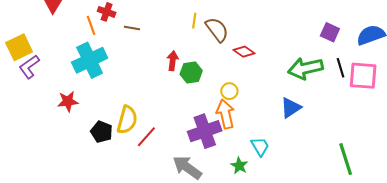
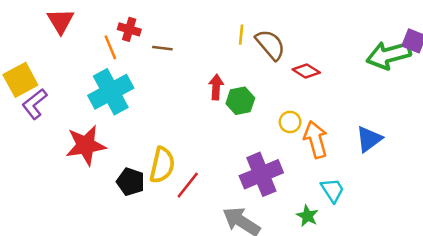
green arrow: (305, 68) -> (389, 55), moved
red star: (68, 101) -> (86, 145), size x1.5
orange arrow: (225, 114) -> (316, 140), moved

